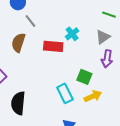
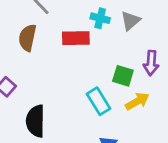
cyan cross: (72, 34) -> (100, 18), turned -32
gray triangle: (103, 37) -> (131, 21), moved
purple arrow: (107, 59) -> (151, 63), moved

